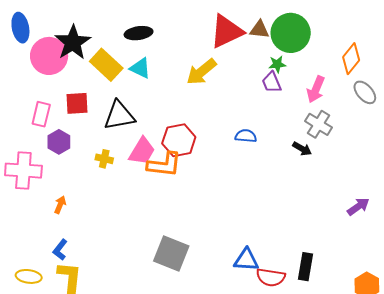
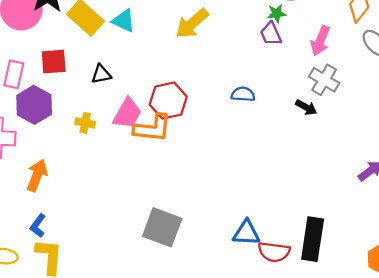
black triangle: (119, 116) -> (101, 74), size x0.6
purple hexagon: (59, 142) -> (34, 105), size x1.4
orange arrow: (60, 205) -> (37, 175), size x1.6
black rectangle: (305, 267) -> (313, 239), size x1.4

